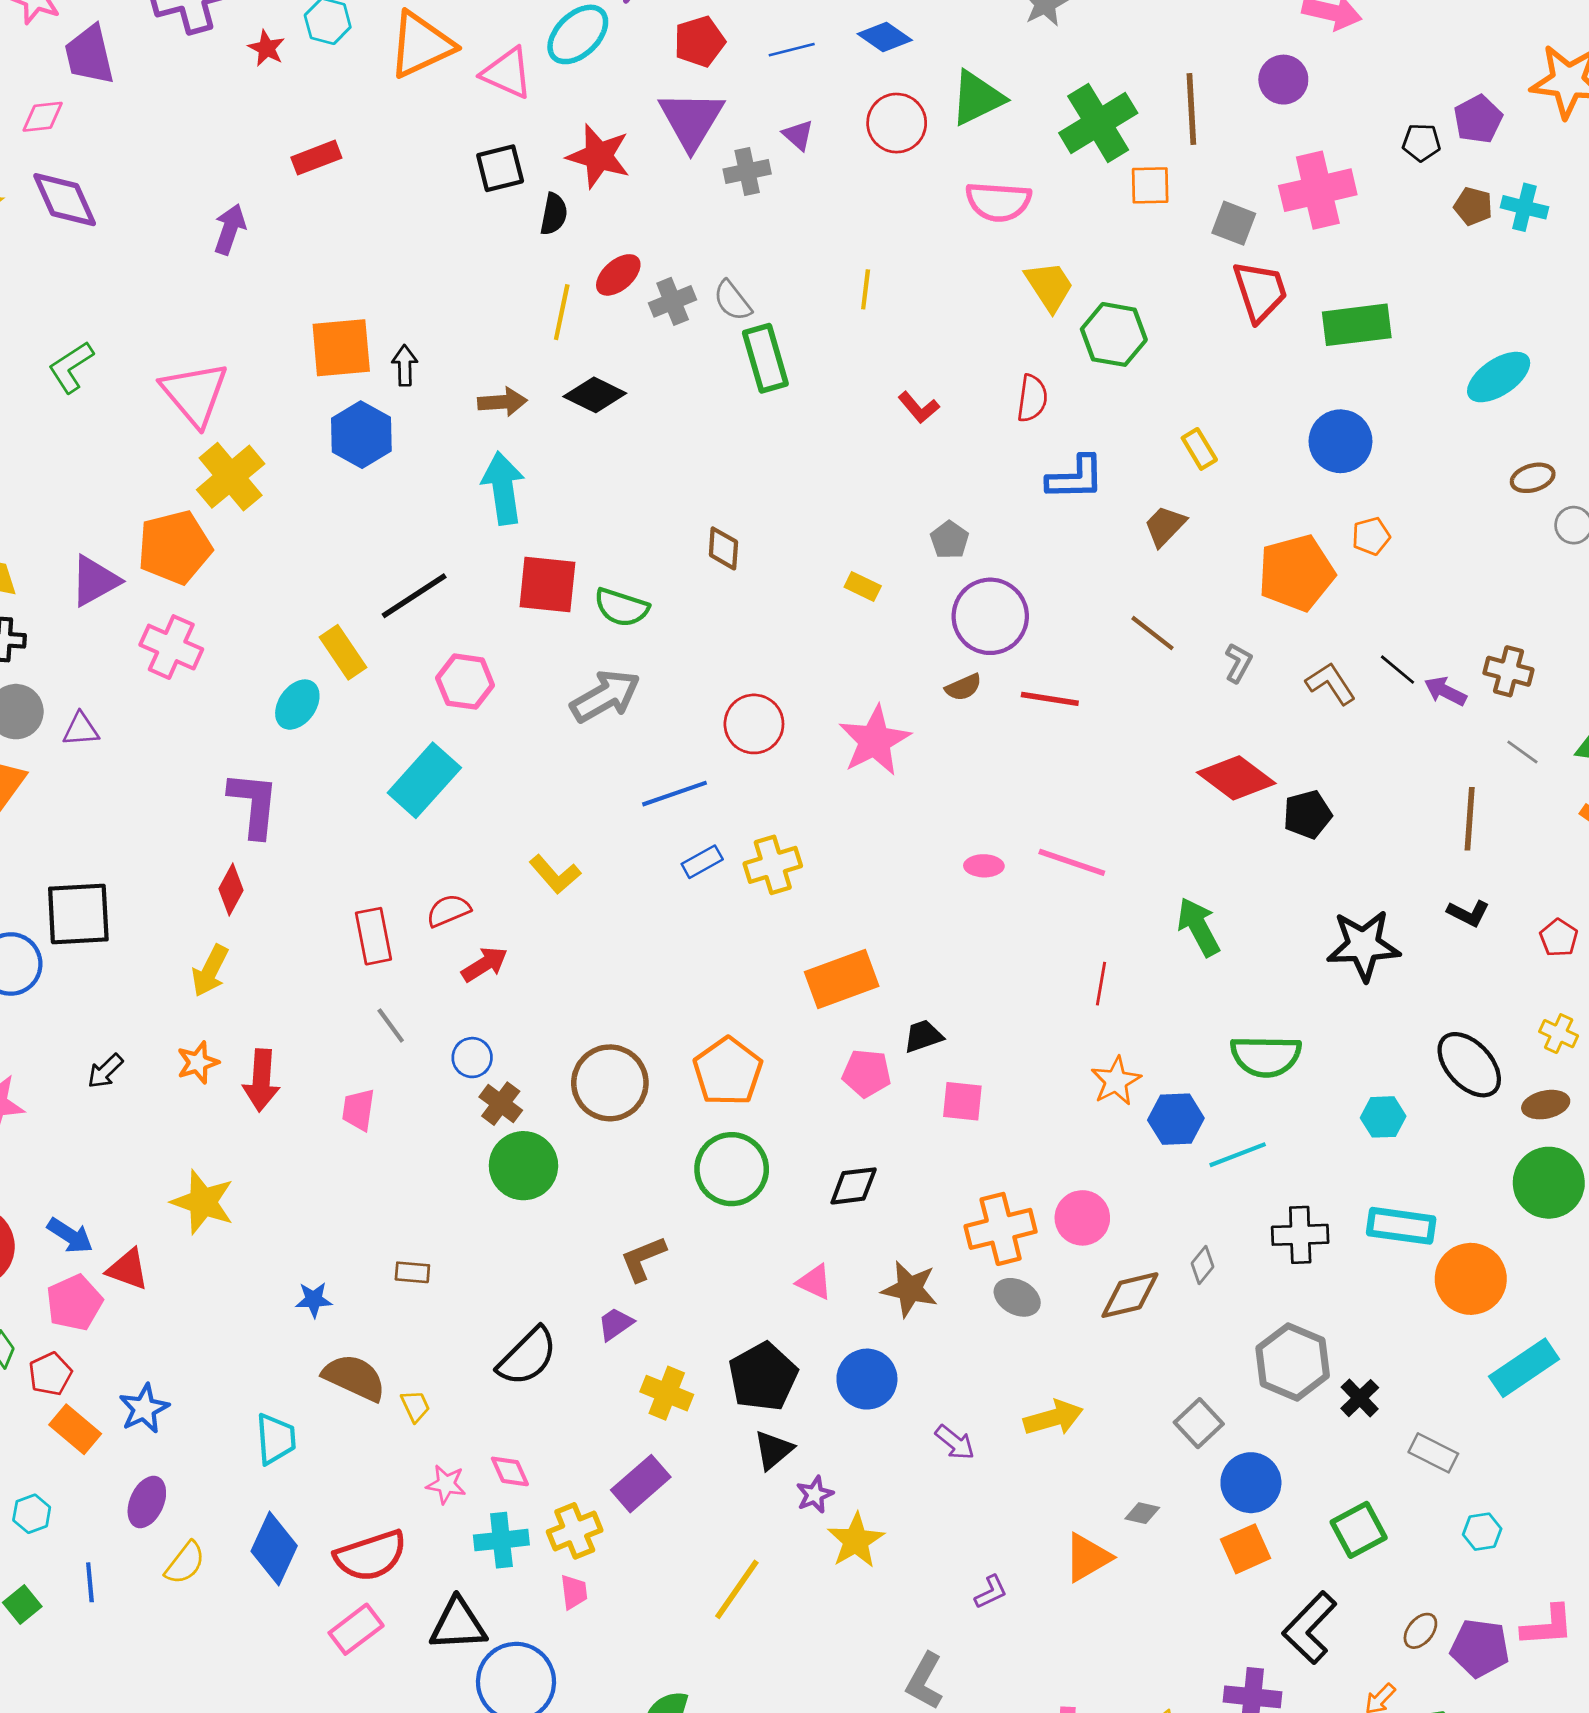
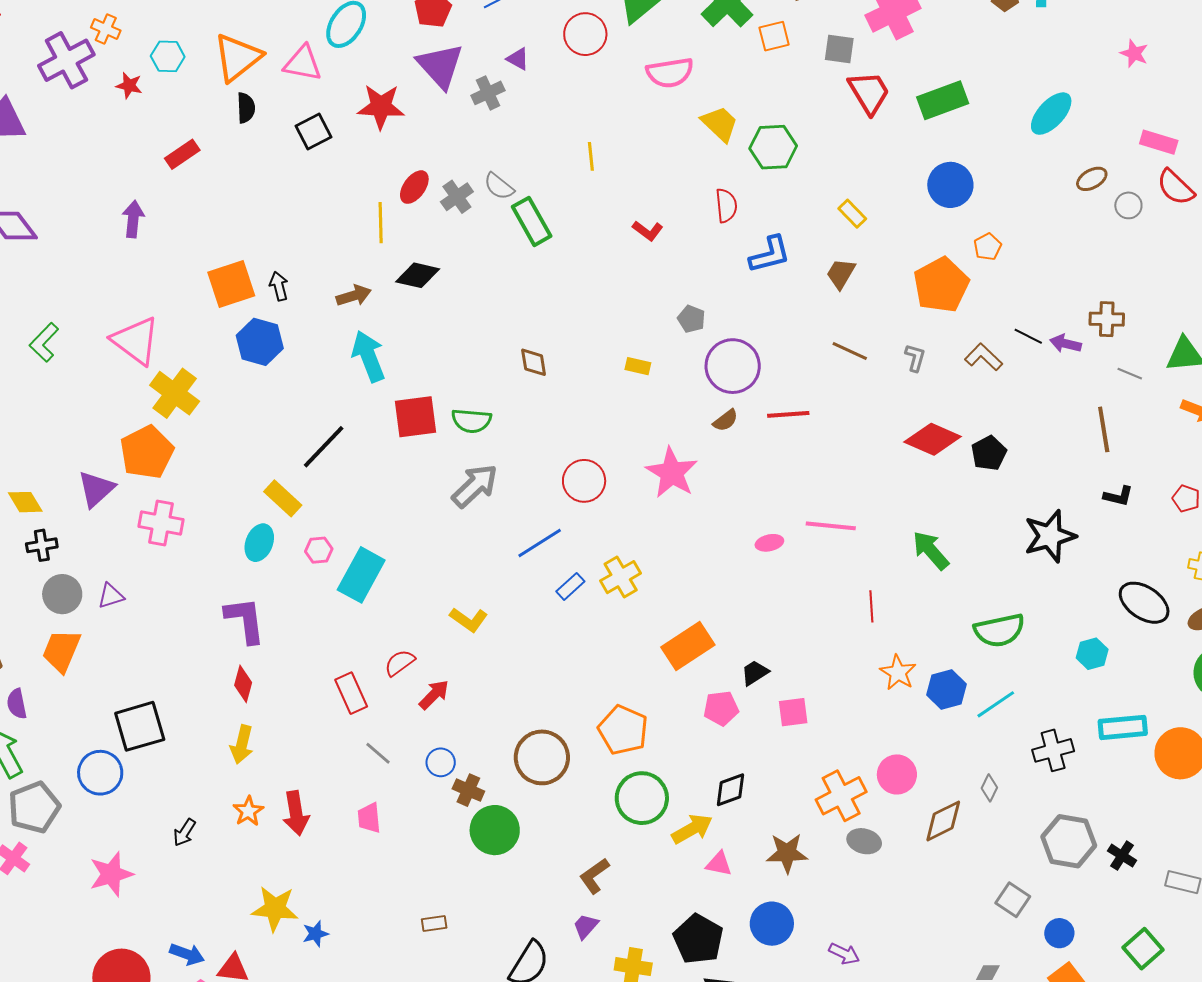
black semicircle: (554, 214) -> (246, 108), moved
pink hexagon: (465, 682) -> (319, 550), moved, size x0.7
blue star: (314, 1300) -> (315, 934), moved
yellow arrow: (1053, 1418) -> (692, 829), moved
blue circle: (1251, 1483) -> (1059, 933), size x0.7

